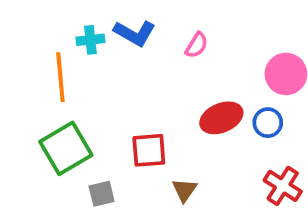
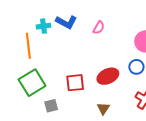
red ellipse: (221, 118) -> (108, 76), moved
brown triangle: (184, 190) -> (103, 108), moved

